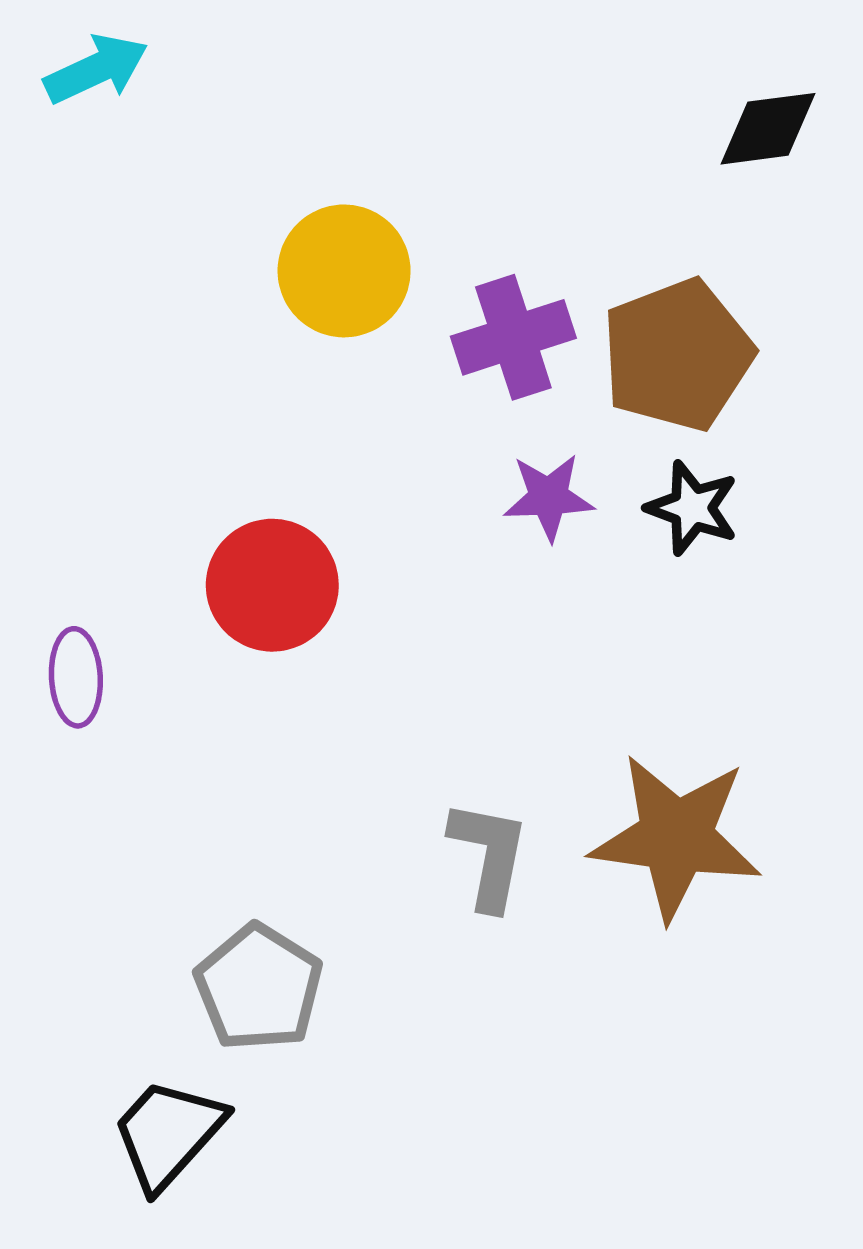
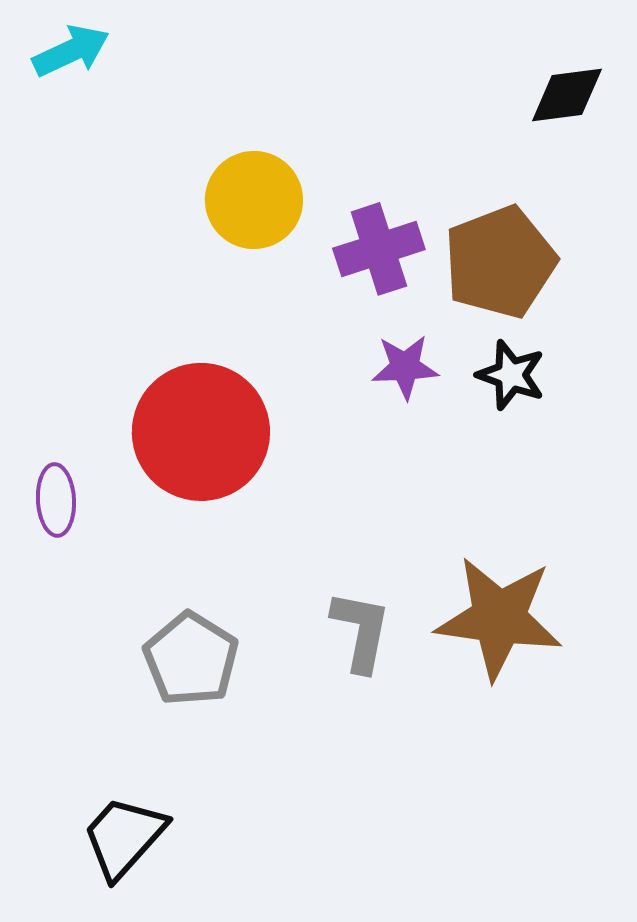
red circle: (272, 585) -> (201, 432), size x1.4
gray pentagon: (259, 988) -> (191, 659), moved

